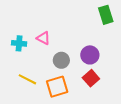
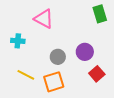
pink triangle: (43, 38) -> (44, 19), moved, size x1.5
red square: (91, 78) -> (97, 74), moved

